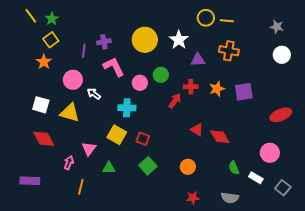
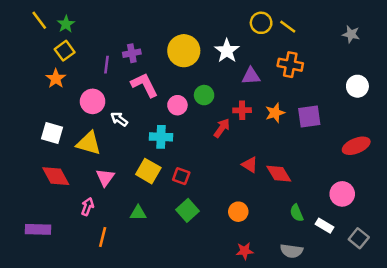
yellow line: (227, 21) -> (288, 27), turned 32
white circle: (282, 55) -> (357, 86), moved
pink triangle: (89, 149) -> (105, 177), moved

